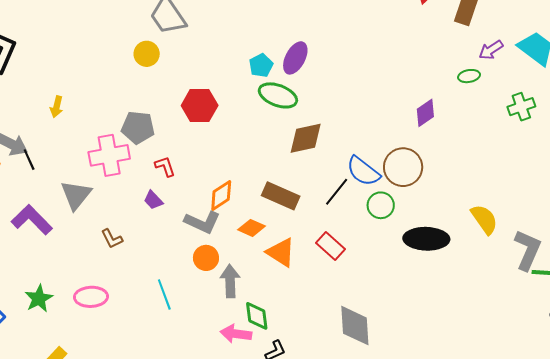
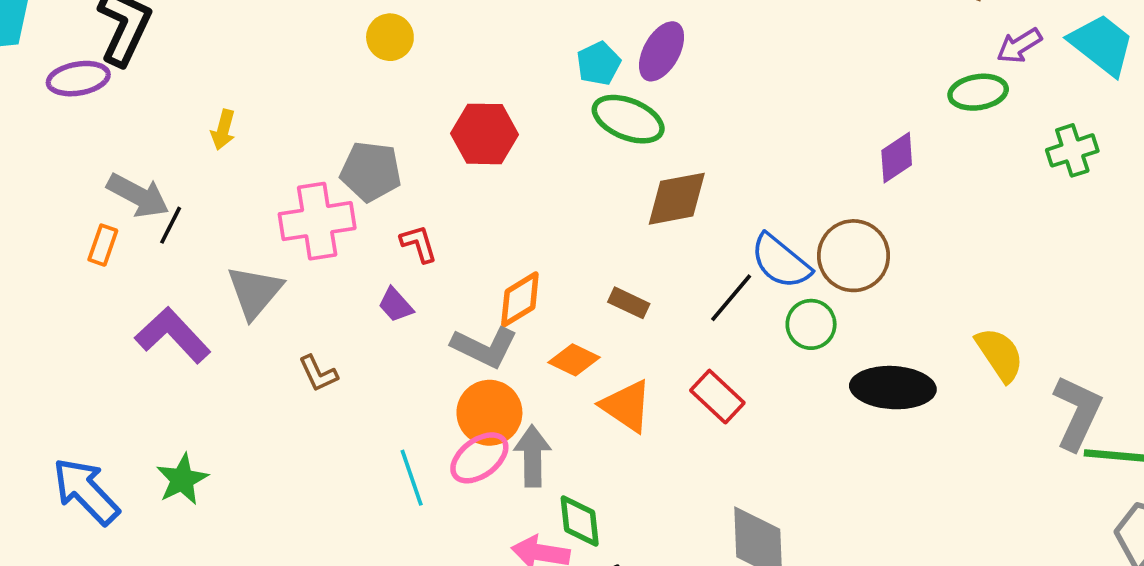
green ellipse: (469, 76) -> (978, 92), size x1.4
black line: (29, 160) -> (171, 225), turned 50
brown rectangle: (281, 196) -> (629, 303), size x0.6
orange circle: (206, 258) -> (489, 413), size x1.4
pink ellipse: (91, 297) -> (479, 458), moved, turned -36

